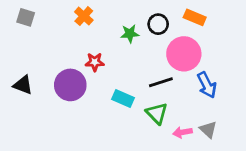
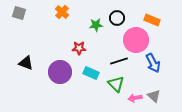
orange rectangle: (195, 17) -> (152, 20), moved
red star: (95, 62) -> (79, 48), moved
black triangle: (23, 85) -> (26, 63), moved
purple circle: (70, 85) -> (60, 72), moved

